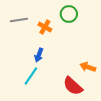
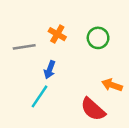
green circle: (69, 14) -> (98, 38), moved
gray line: (19, 20) -> (24, 47), moved

